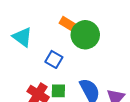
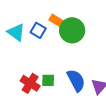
blue square: (54, 59) -> (38, 30), moved

